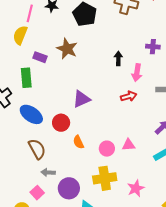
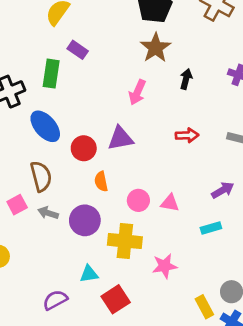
brown star: (67, 49) -> (156, 48), moved
pink arrow: (137, 73) -> (137, 92), moved
purple triangle: (81, 99) -> (121, 138), moved
purple circle: (69, 188) -> (85, 220), moved
pink square: (37, 193) -> (17, 205), moved

